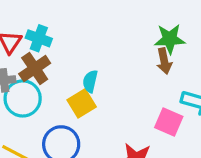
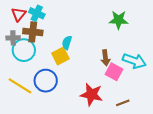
brown arrow: (164, 61) -> (105, 58), moved
brown cross: (35, 68) -> (33, 32), turned 36

